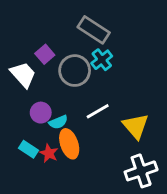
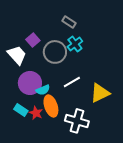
gray rectangle: (94, 30) -> (69, 22), size x0.6
purple circle: (41, 113) -> (30, 83), size x1.5
yellow triangle: (136, 126) -> (100, 93), turned 45
white cross: (141, 171) -> (77, 121), moved, turned 35

